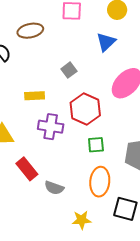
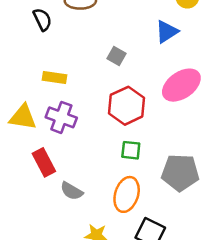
gray square: (69, 70) -> (117, 56), turned -35
yellow rectangle: (35, 96) -> (54, 78), moved
purple cross: (51, 127) -> (61, 117), moved

